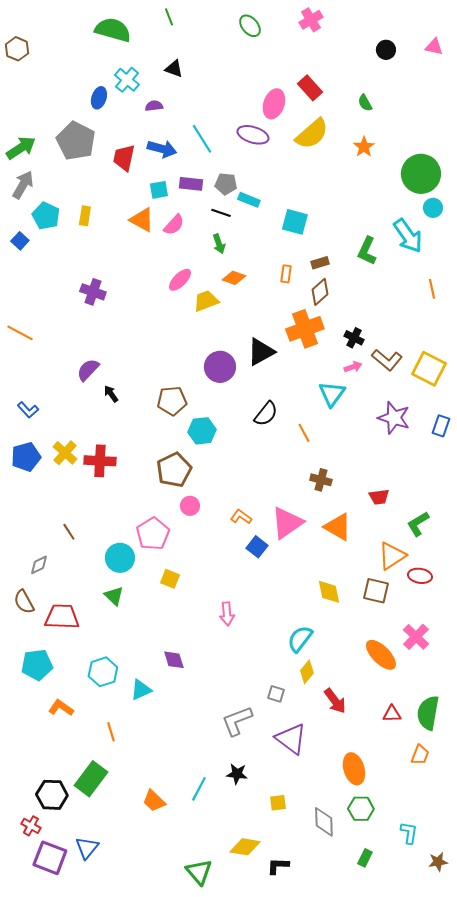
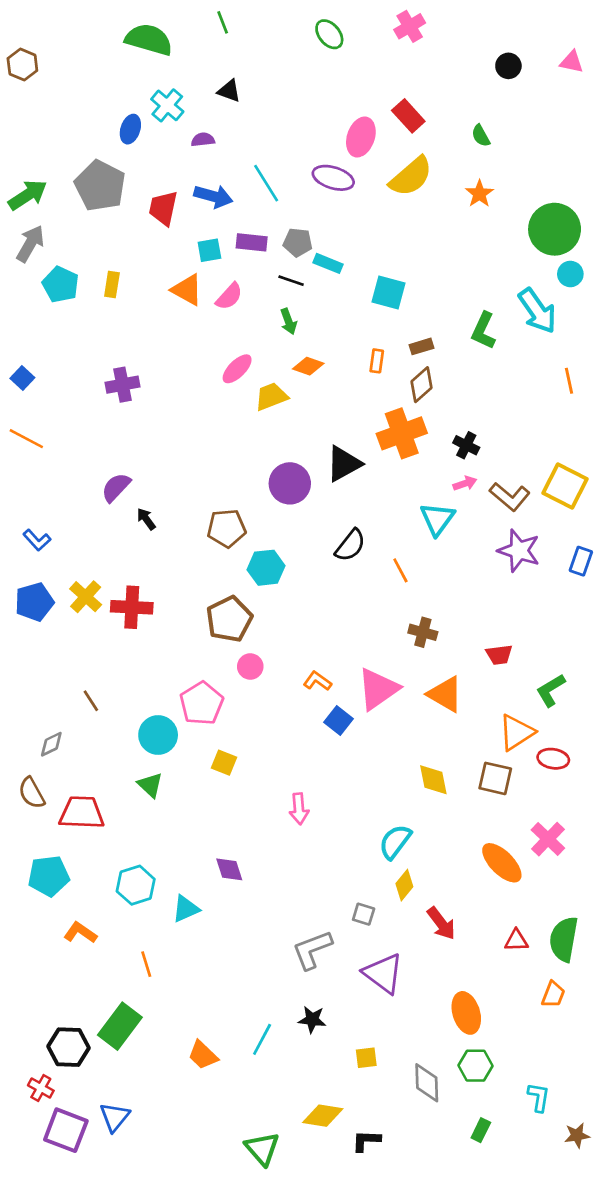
blue square: (20, 241) -> (22, 378), moved
purple cross: (93, 292) -> (122, 385), turned -30
brown L-shape: (387, 360) -> (510, 497), moved

